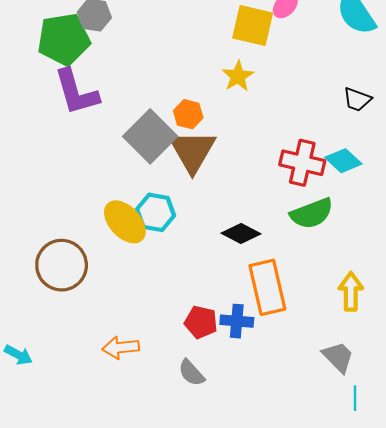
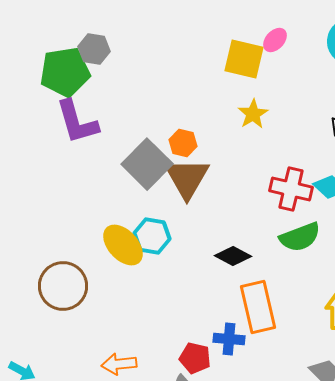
yellow star: (238, 76) -> (253, 114), moved
red pentagon: (201, 322) -> (195, 358), moved

